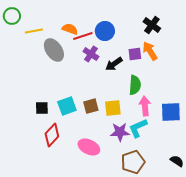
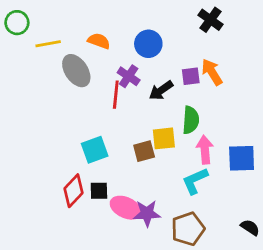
black cross: (152, 25) -> (210, 20), moved
red line: (83, 36) -> (116, 95), moved, turned -66
brown square: (91, 106) -> (144, 151), moved
black square: (42, 108) -> (99, 191), moved
yellow square: (113, 108) -> (164, 138), moved
purple star: (120, 132) -> (147, 213), moved

